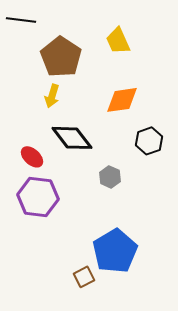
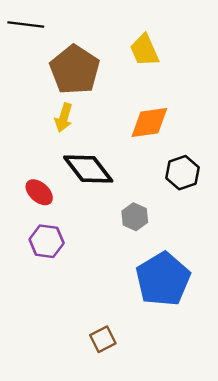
purple hexagon: (38, 197) -> (47, 241), size x0.7
blue pentagon: (115, 251) -> (163, 279), moved

